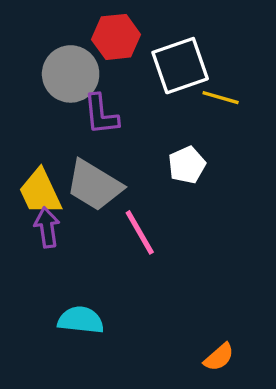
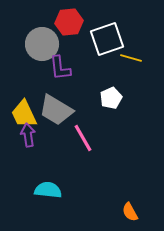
orange semicircle: (219, 357) -> (130, 212), turned 102

